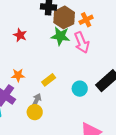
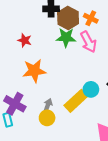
orange cross: (86, 20) -> (91, 18), turned -32
orange star: (18, 75) -> (34, 71), moved, size x1.6
yellow rectangle: (49, 80) -> (76, 101), moved, size x1.6

